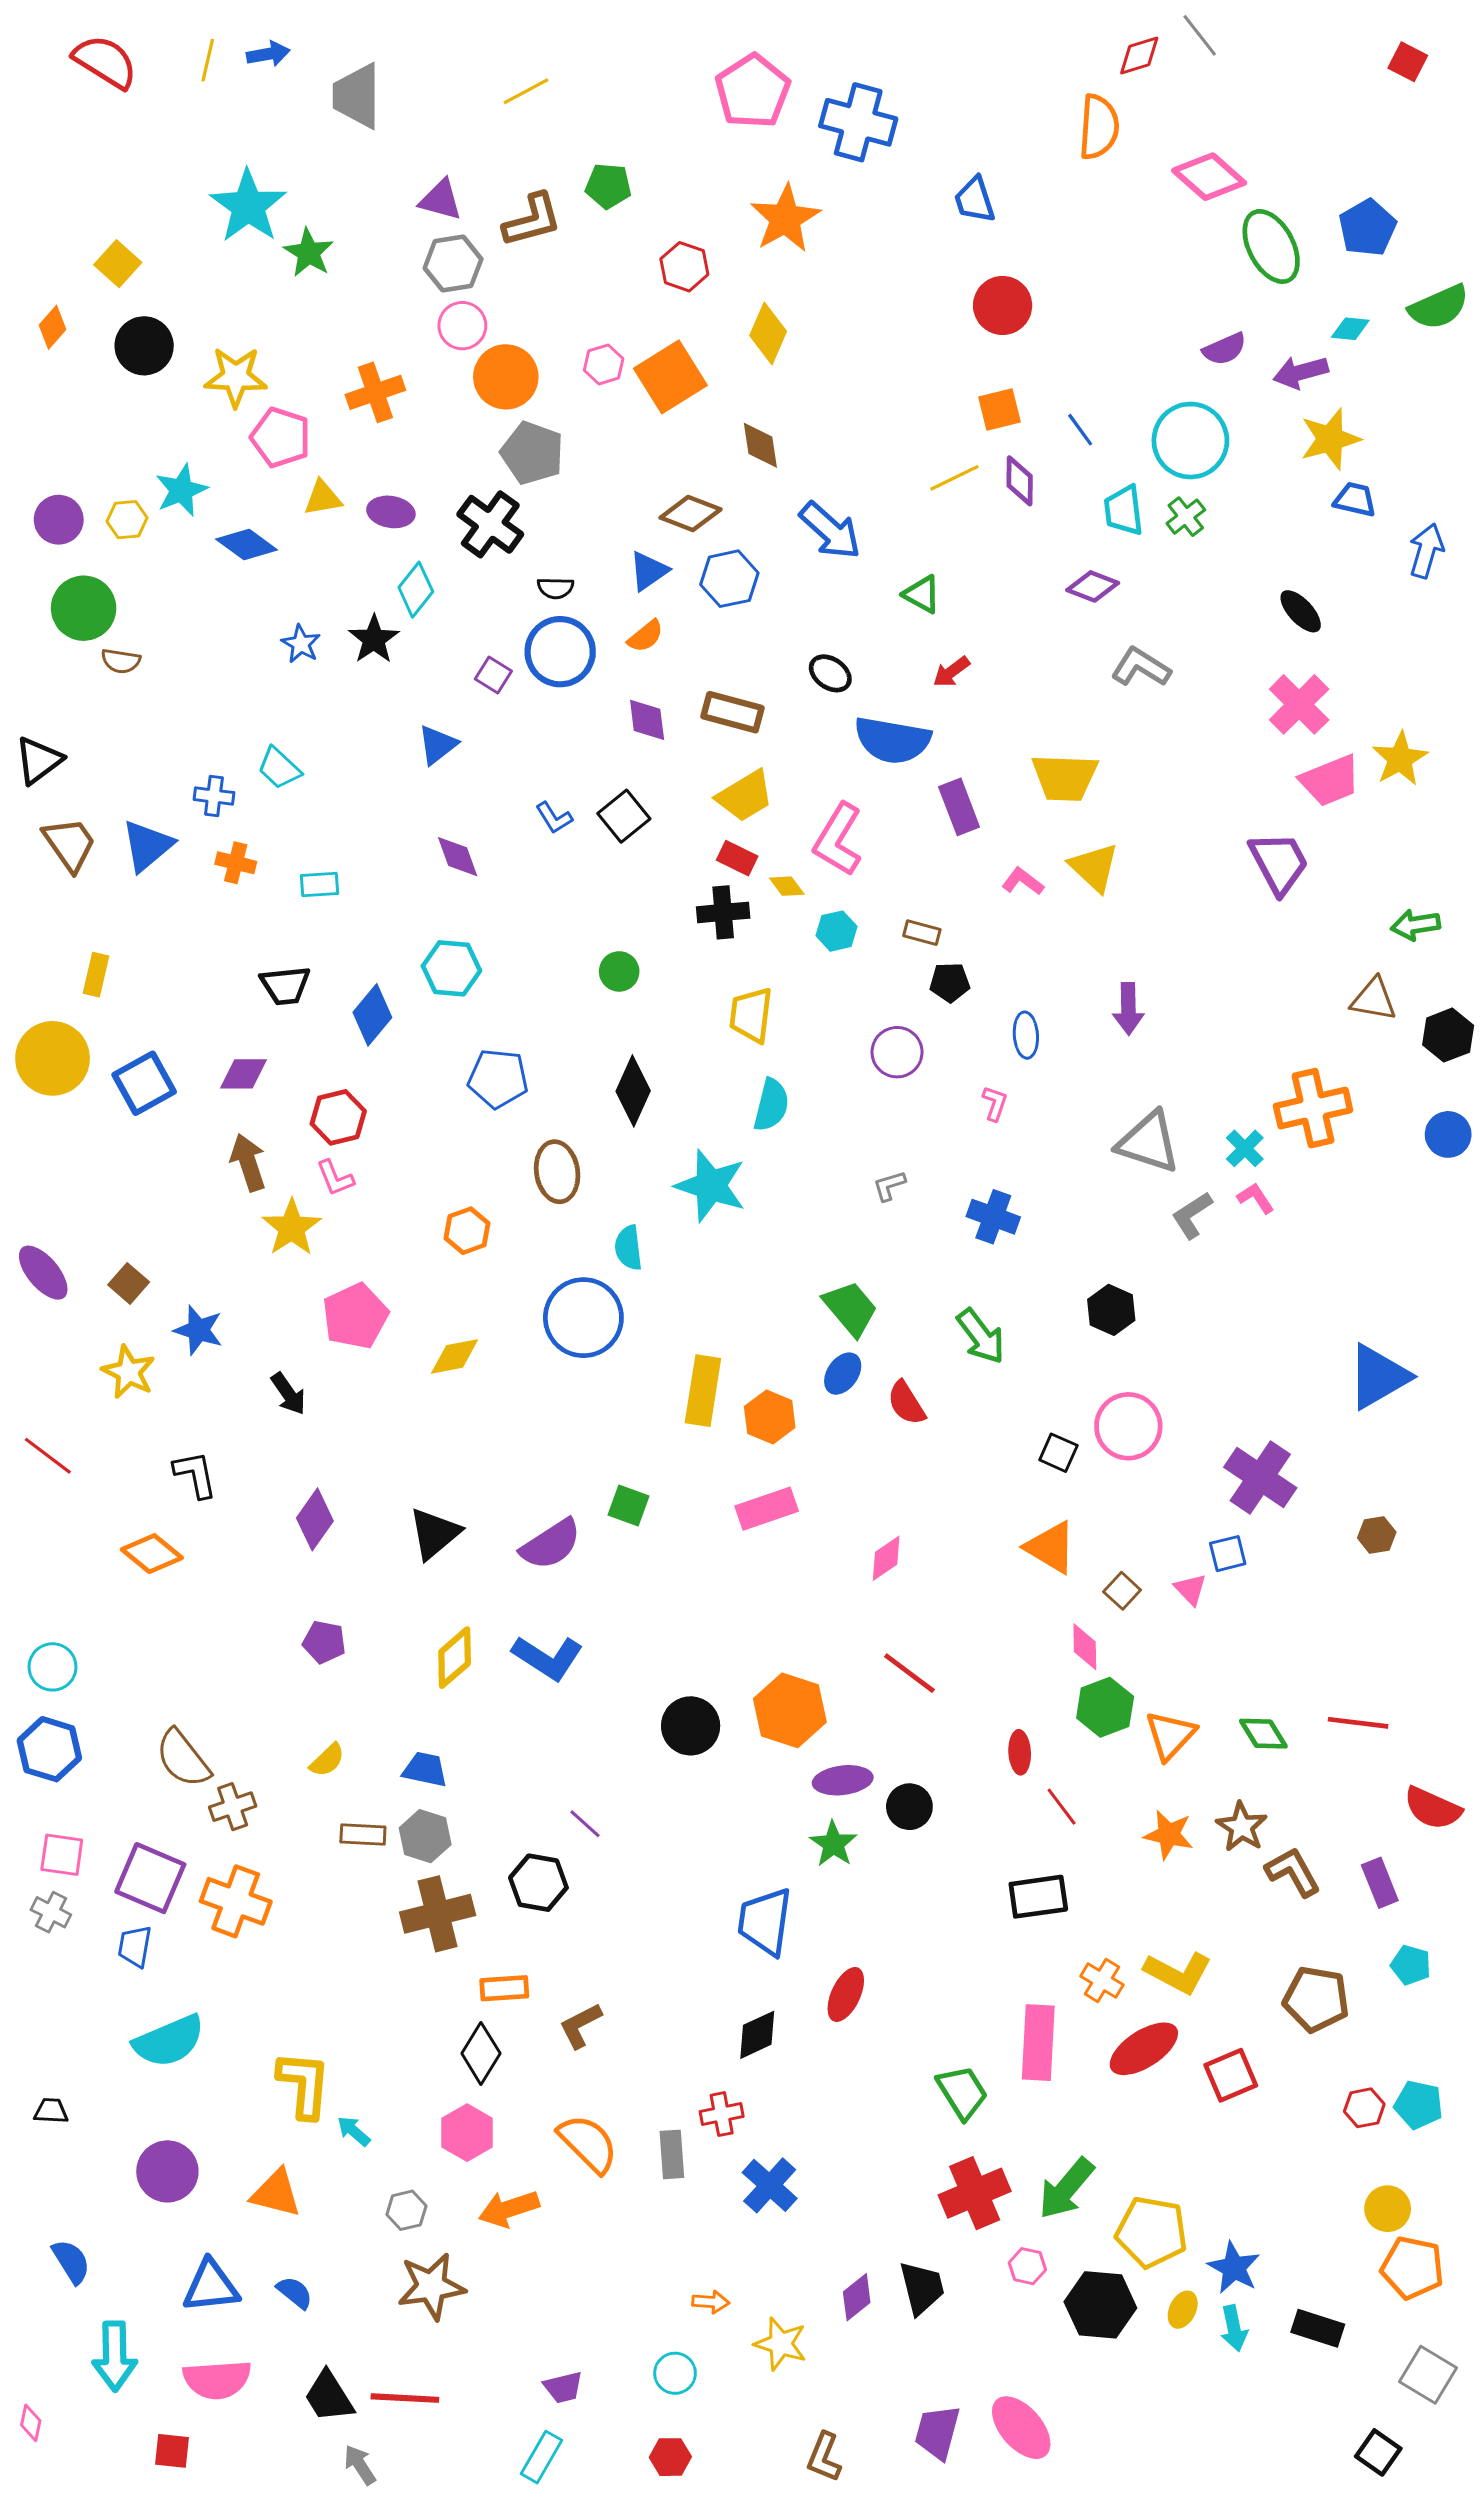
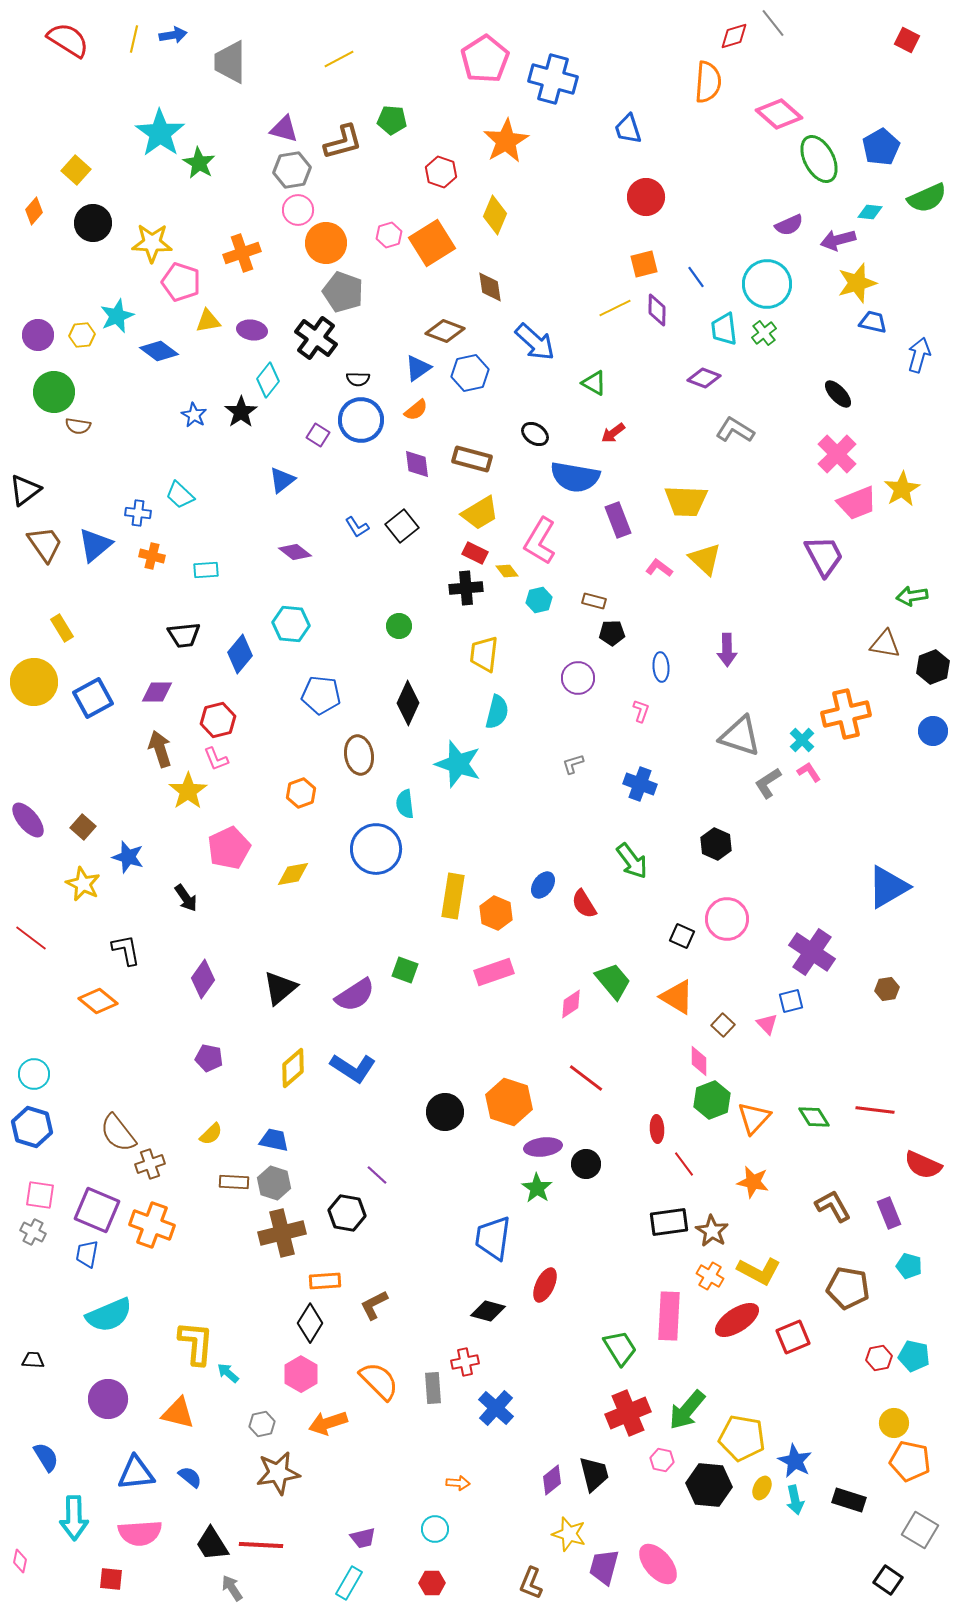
purple diamond: (458, 857) -> (295, 552), turned -32
yellow rectangle: (96, 975) -> (62, 628), turned -44
green trapezoid: (850, 1308) -> (613, 981), moved
brown star: (1242, 1827) -> (712, 1231), moved
black diamond: (757, 2035) -> (488, 1311), turned 40
yellow star: (781, 2344) -> (569, 1534), moved

